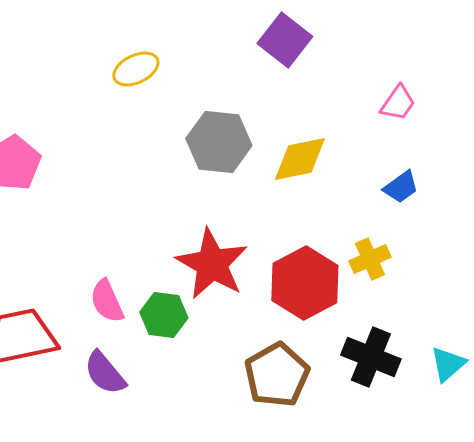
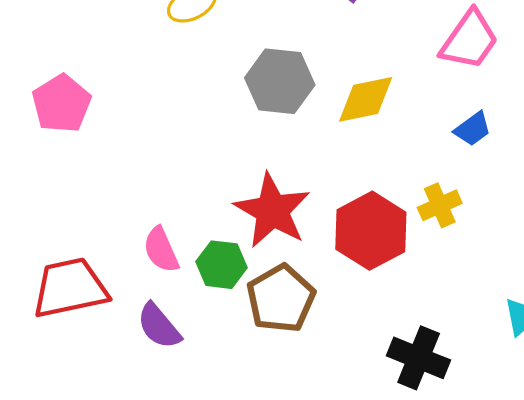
pink trapezoid: (398, 103) -> (469, 40), size x1.6
black cross: (371, 357) -> (419, 358), moved
brown pentagon: (277, 375) -> (281, 299), moved

